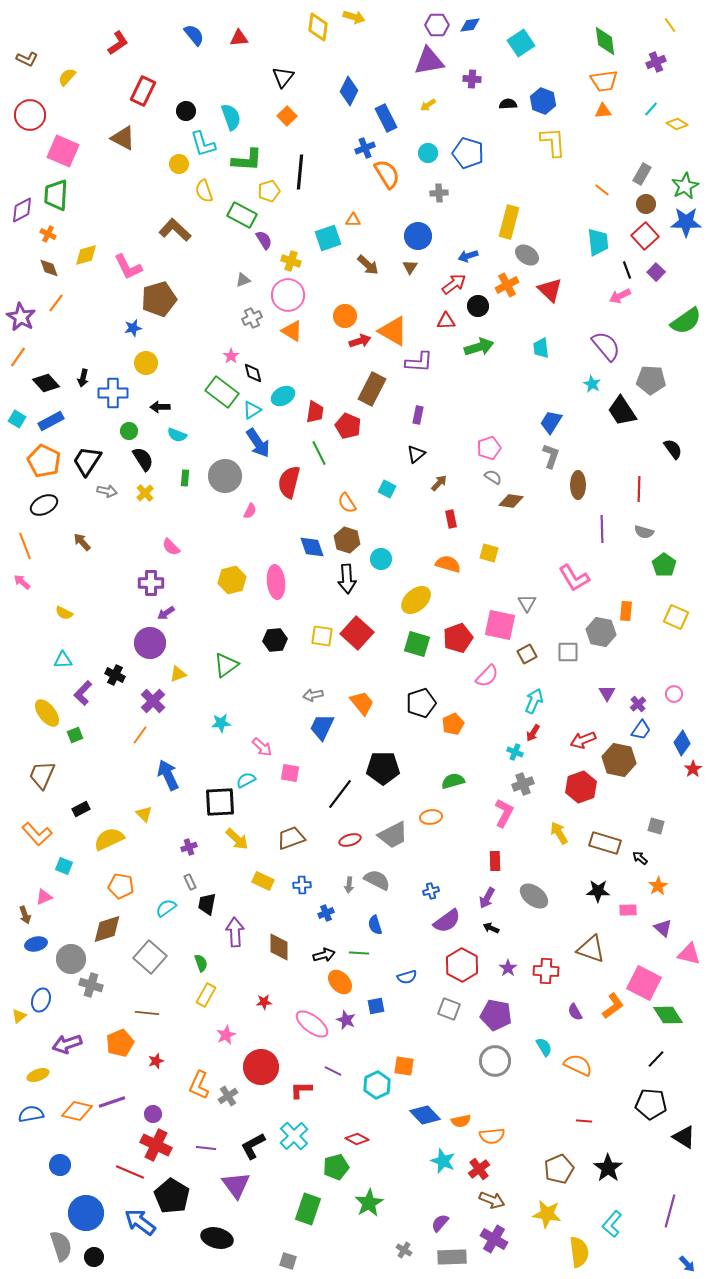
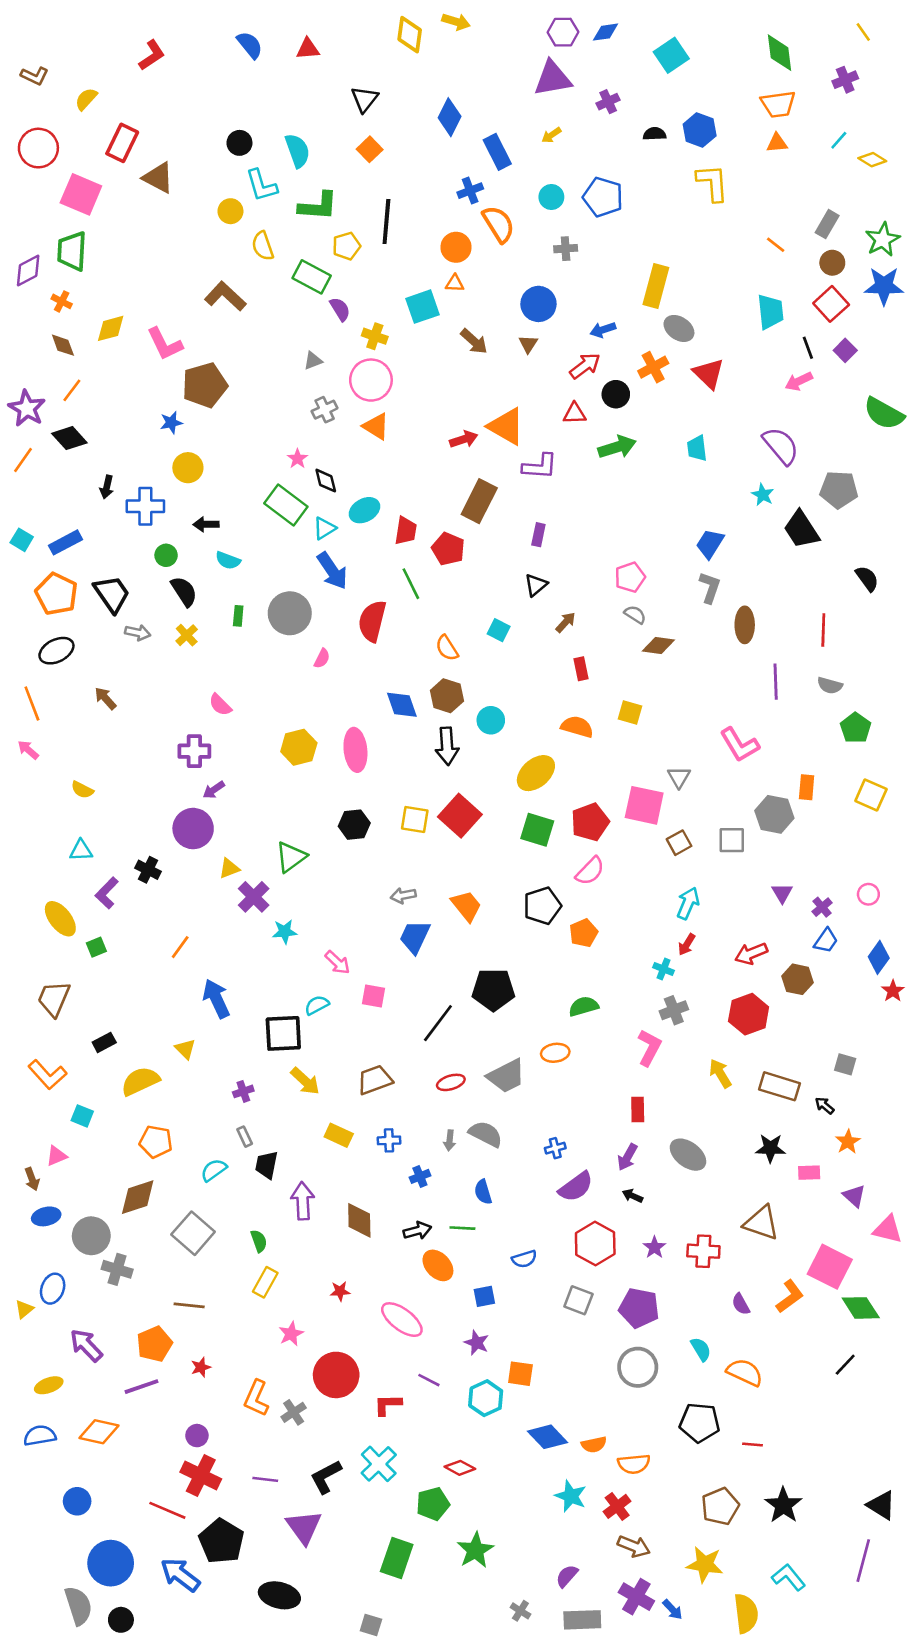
purple cross: (472, 79) -> (608, 102), turned -30
red rectangle: (143, 91) -> (122, 143), moved
orange circle: (345, 316) -> (456, 247), moved
green semicircle: (686, 321) -> (884, 414), turned 64
black diamond: (46, 383) -> (69, 438), moved
black trapezoid: (87, 461) -> (112, 594), turned 112
pink semicircle: (487, 676) -> (590, 871), moved
purple cross: (153, 701) -> (254, 897), moved
brown hexagon: (619, 760) -> (798, 979), size x0.7
purple star: (346, 1020) -> (477, 1343), moved
purple arrow: (67, 1044) -> (86, 1345), turned 64
purple line: (112, 1102) -> (142, 1387), moved
black pentagon: (651, 1104) -> (700, 1423), moved
black triangle: (684, 1137) -> (881, 1505), moved
cyan L-shape: (612, 1224) -> (789, 1577), turned 100
blue arrow: (687, 1264) -> (673, 1610), moved

